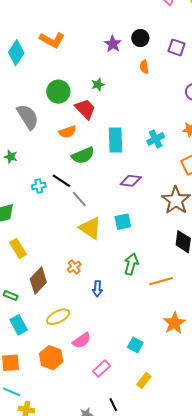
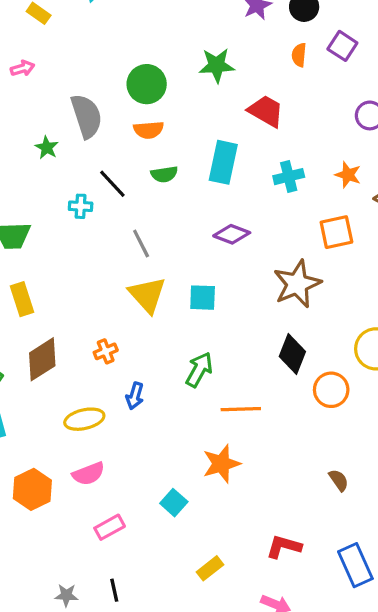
purple square: (176, 47) -> (342, 46), moved
green star: (98, 85) -> (217, 65), size x1.5
green circle: (58, 92) -> (147, 84), moved
red trapezoid: (85, 109) -> (266, 111), moved, turned -30
gray semicircle: (28, 117) -> (86, 116), moved
green semicircle: (83, 155) -> (164, 174), size x0.7
black line: (61, 181) -> (112, 184), moved
yellow ellipse: (58, 317) -> (84, 419), moved
orange star: (174, 323) -> (221, 464), moved
yellow rectangle: (144, 380) -> (210, 568), moved

